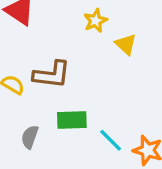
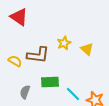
yellow star: (95, 21) -> (64, 43), moved
yellow triangle: (126, 44) -> (87, 49), moved

